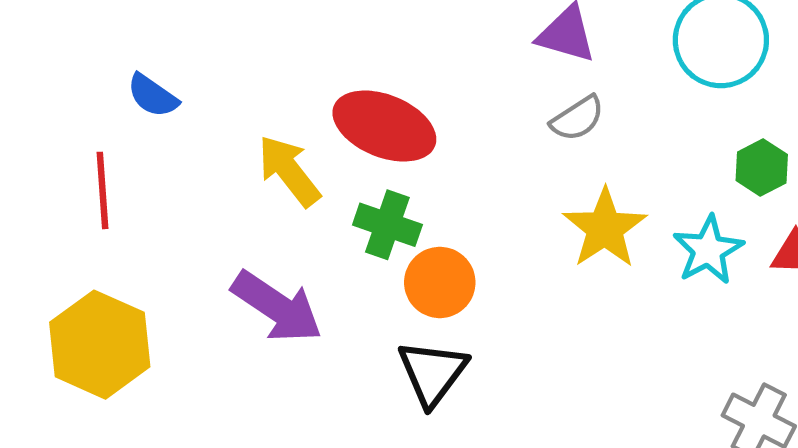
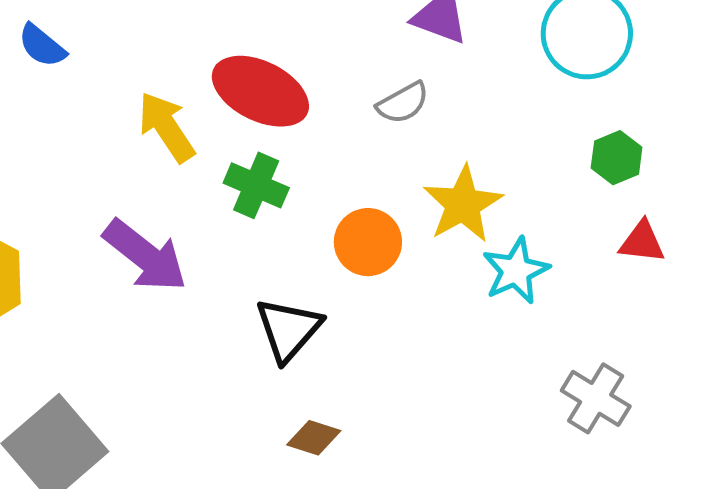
gray semicircle: (577, 118) -> (403, 103), moved
cyan star: (708, 250) -> (516, 271), moved
orange circle: (440, 282) -> (368, 242), moved

